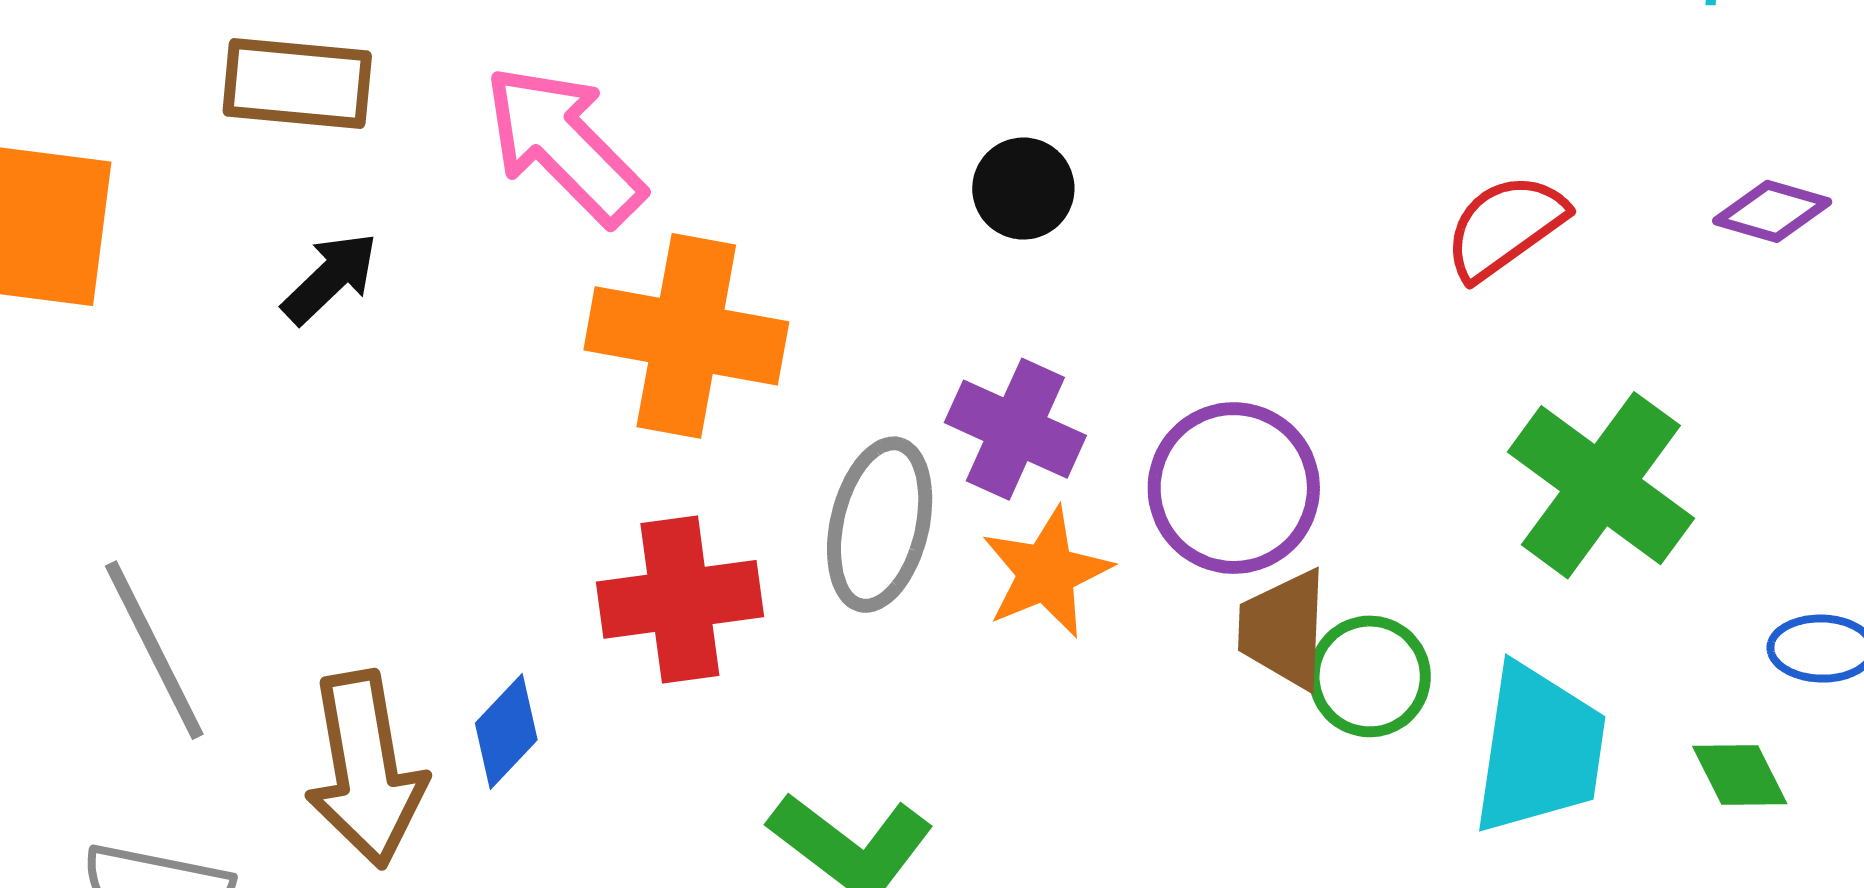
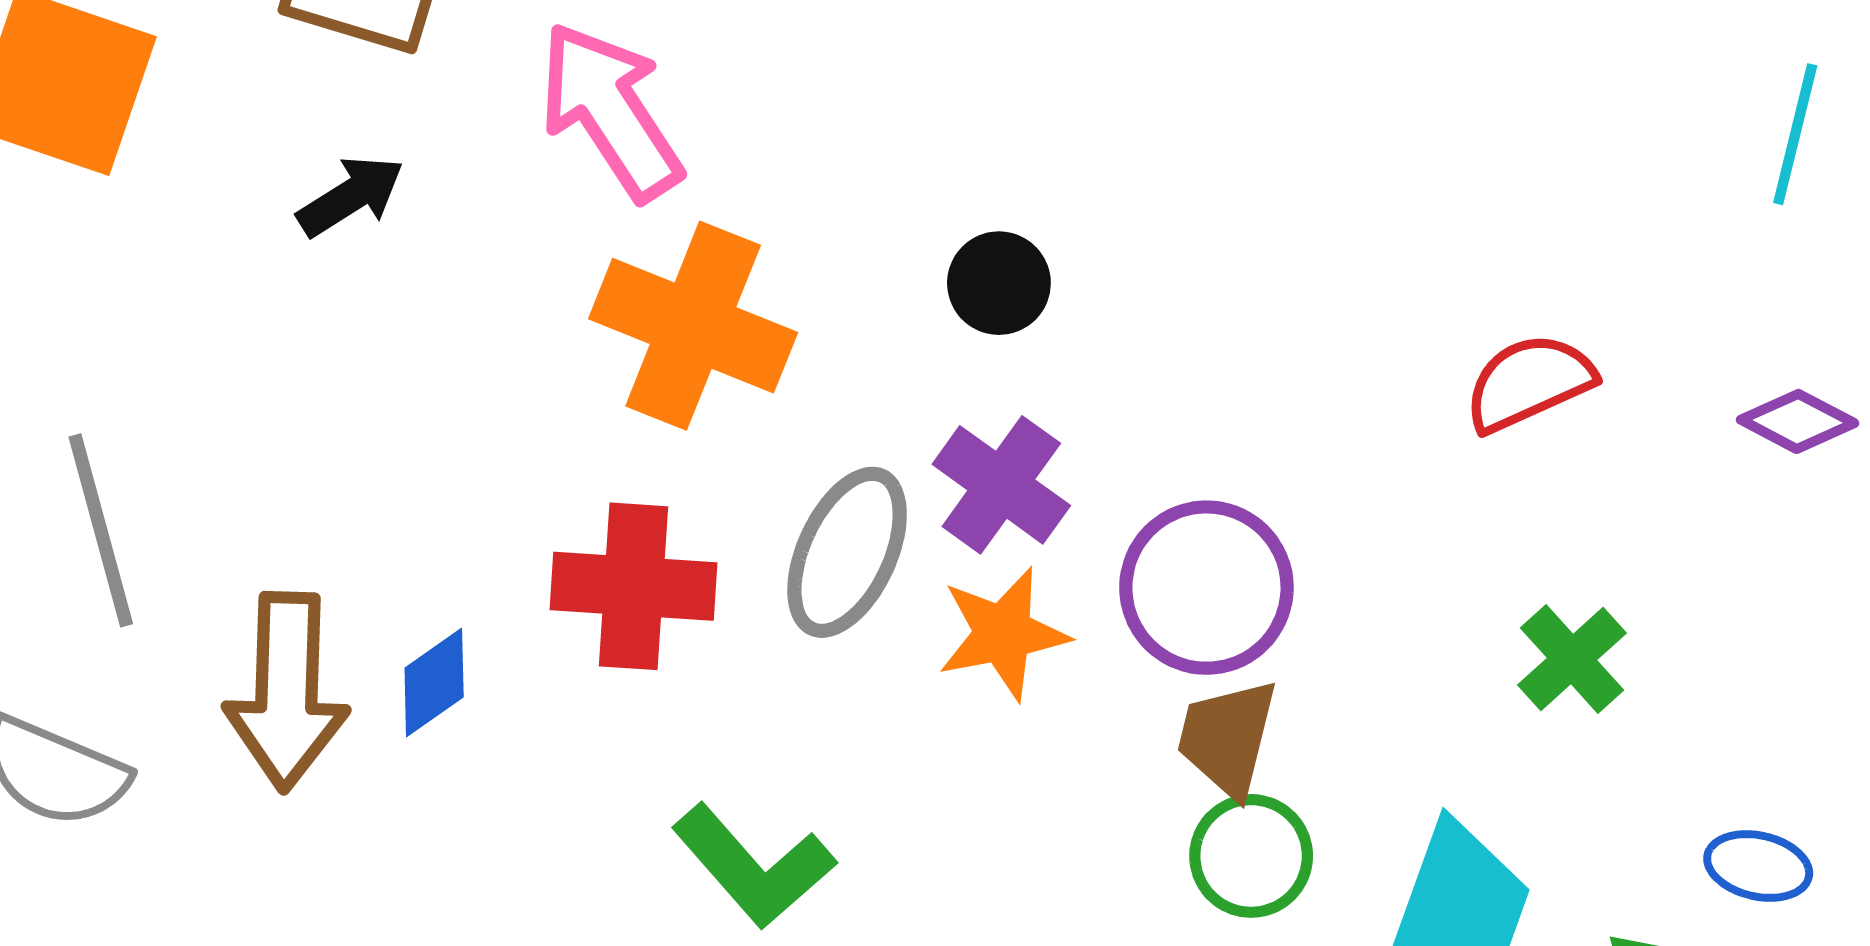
black circle: (1023, 189) -> (999, 283), moved
green cross: (1601, 485) -> (1572, 659), size x0.6
green circle: (1370, 676) -> (1251, 856), moved

